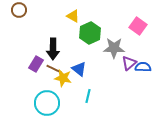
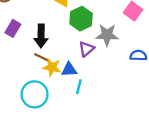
purple triangle: (129, 63) -> (86, 49), moved
purple rectangle: (36, 64) -> (13, 28), moved
blue triangle: (79, 69) -> (69, 69), moved, turned -42

